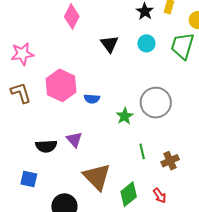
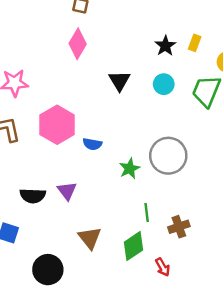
brown triangle: (97, 177) -> (90, 238), size x0.7
green diamond: (129, 194) -> (133, 246), moved

